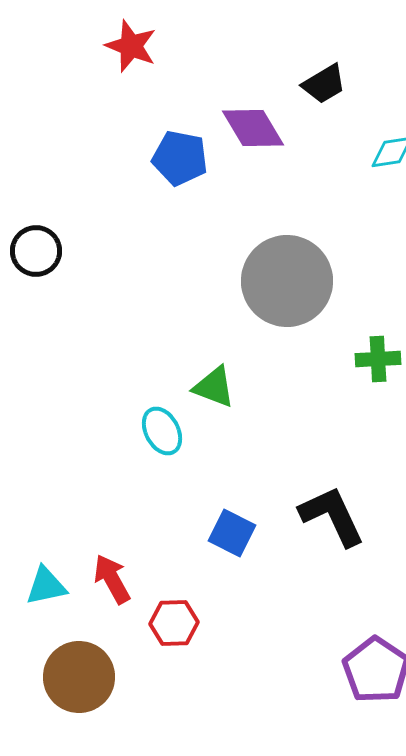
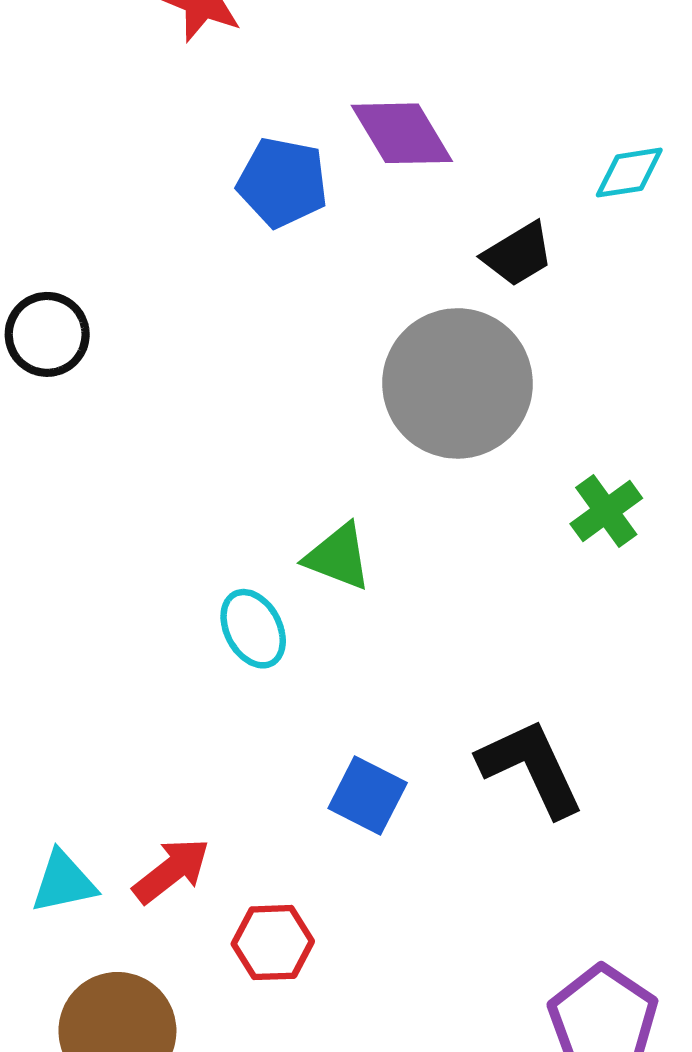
black trapezoid: (324, 84) -> (518, 254), moved
green cross: (378, 359) -> (606, 511), turned -33
red arrow: (112, 579) -> (171, 871), turned 81

